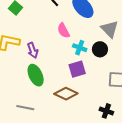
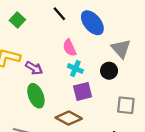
cyan cross: (80, 48) -> (75, 69), moved
purple arrow: (33, 50) -> (34, 68), turned -42

